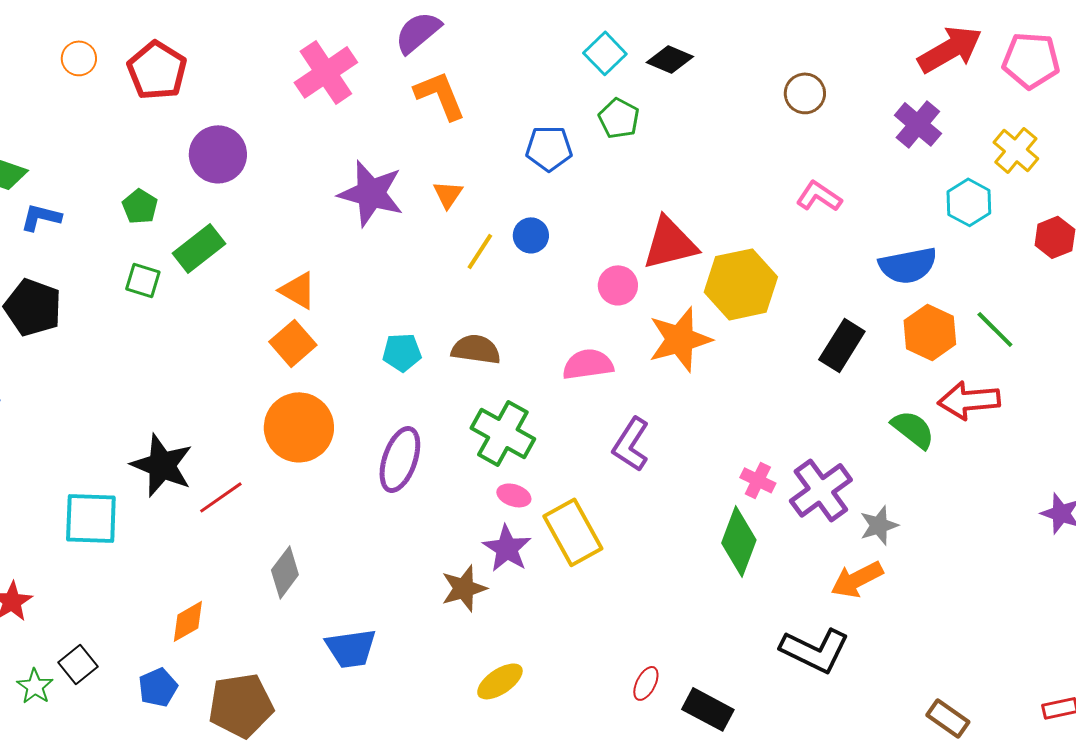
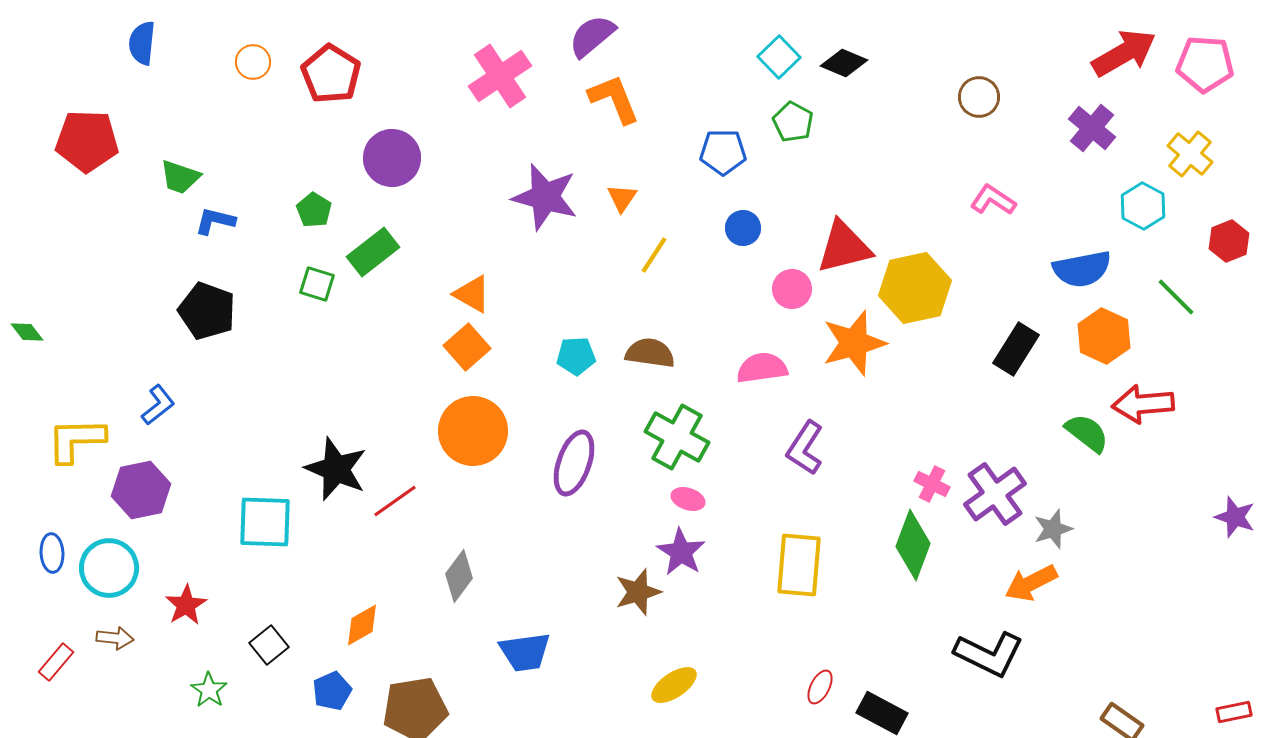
blue circle: (531, 235) -> (743, 228), moved
green line: (995, 329) -> (1176, 297), moved
yellow rectangle: (573, 532) -> (799, 565), moved, turned 34
black square: (78, 664) -> (269, 645), moved

